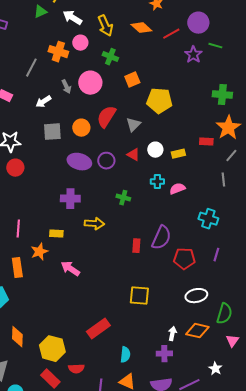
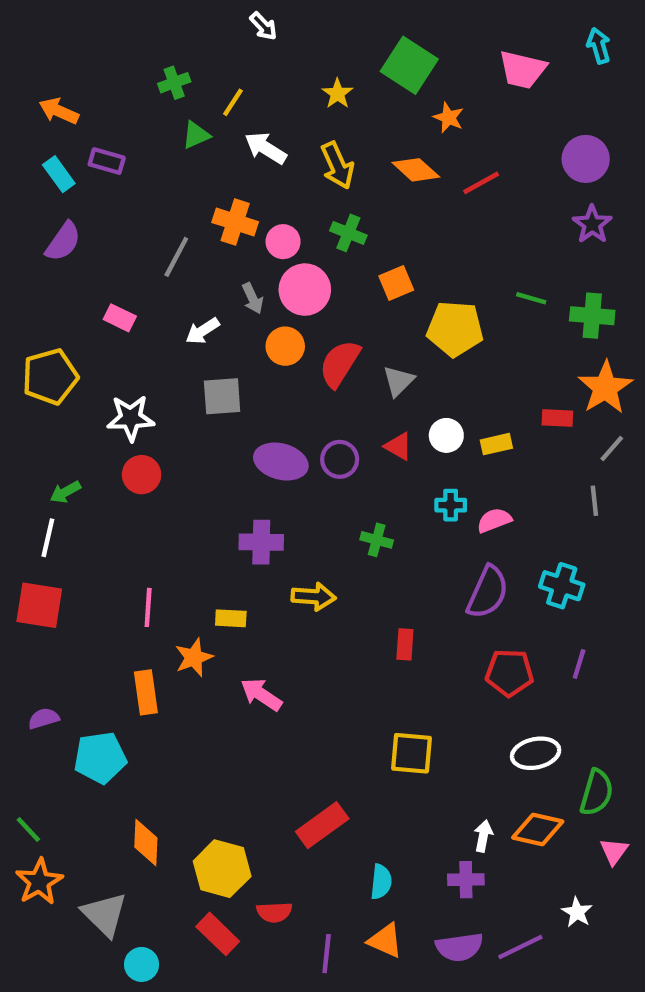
purple circle: (198, 23) -> (586, 159), moved
pink circle: (80, 43) -> (283, 242), moved
green line: (215, 46) -> (531, 298), moved
purple star: (193, 55) -> (592, 224), moved
orange circle: (81, 128) -> (285, 346), moved
purple semicircle: (161, 238) -> (488, 592), moved

